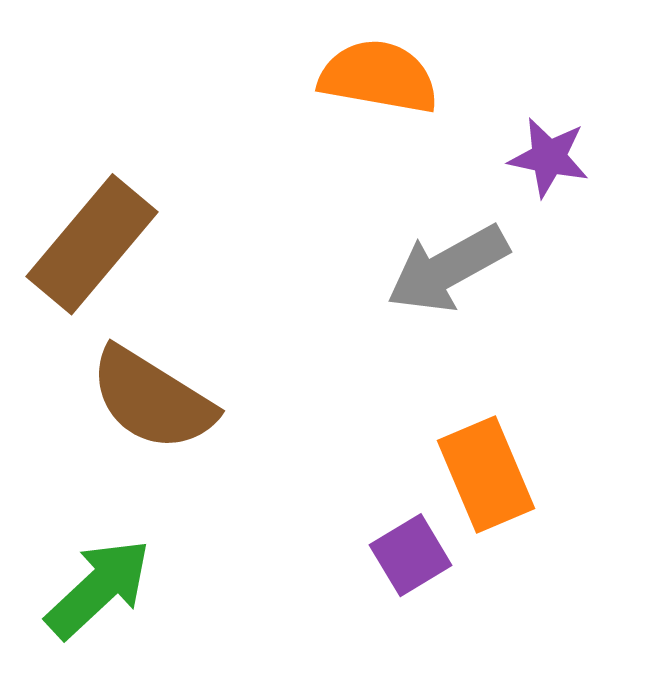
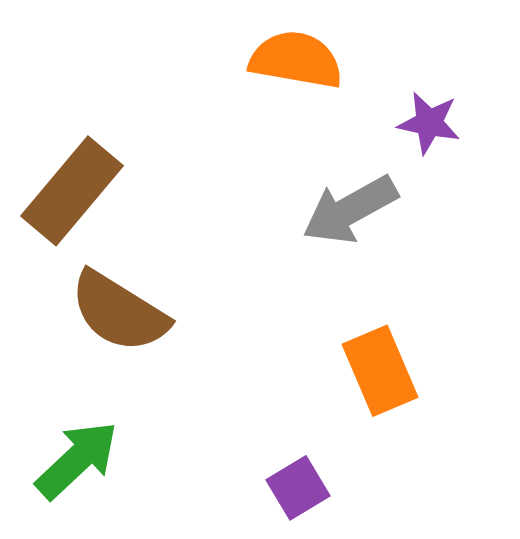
purple square: (411, 555) -> (298, 488), moved

